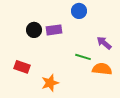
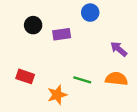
black circle: (34, 30) -> (33, 25), moved
green line: (83, 57) -> (82, 80), moved

